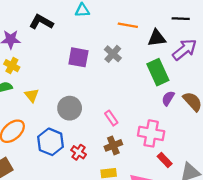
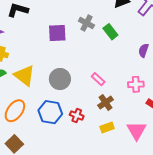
green rectangle: (158, 72) -> (110, 32), moved, size x0.7
yellow triangle: (32, 95) -> (24, 76), size x1.6
pink cross: (151, 133) -> (136, 84), size x0.7

